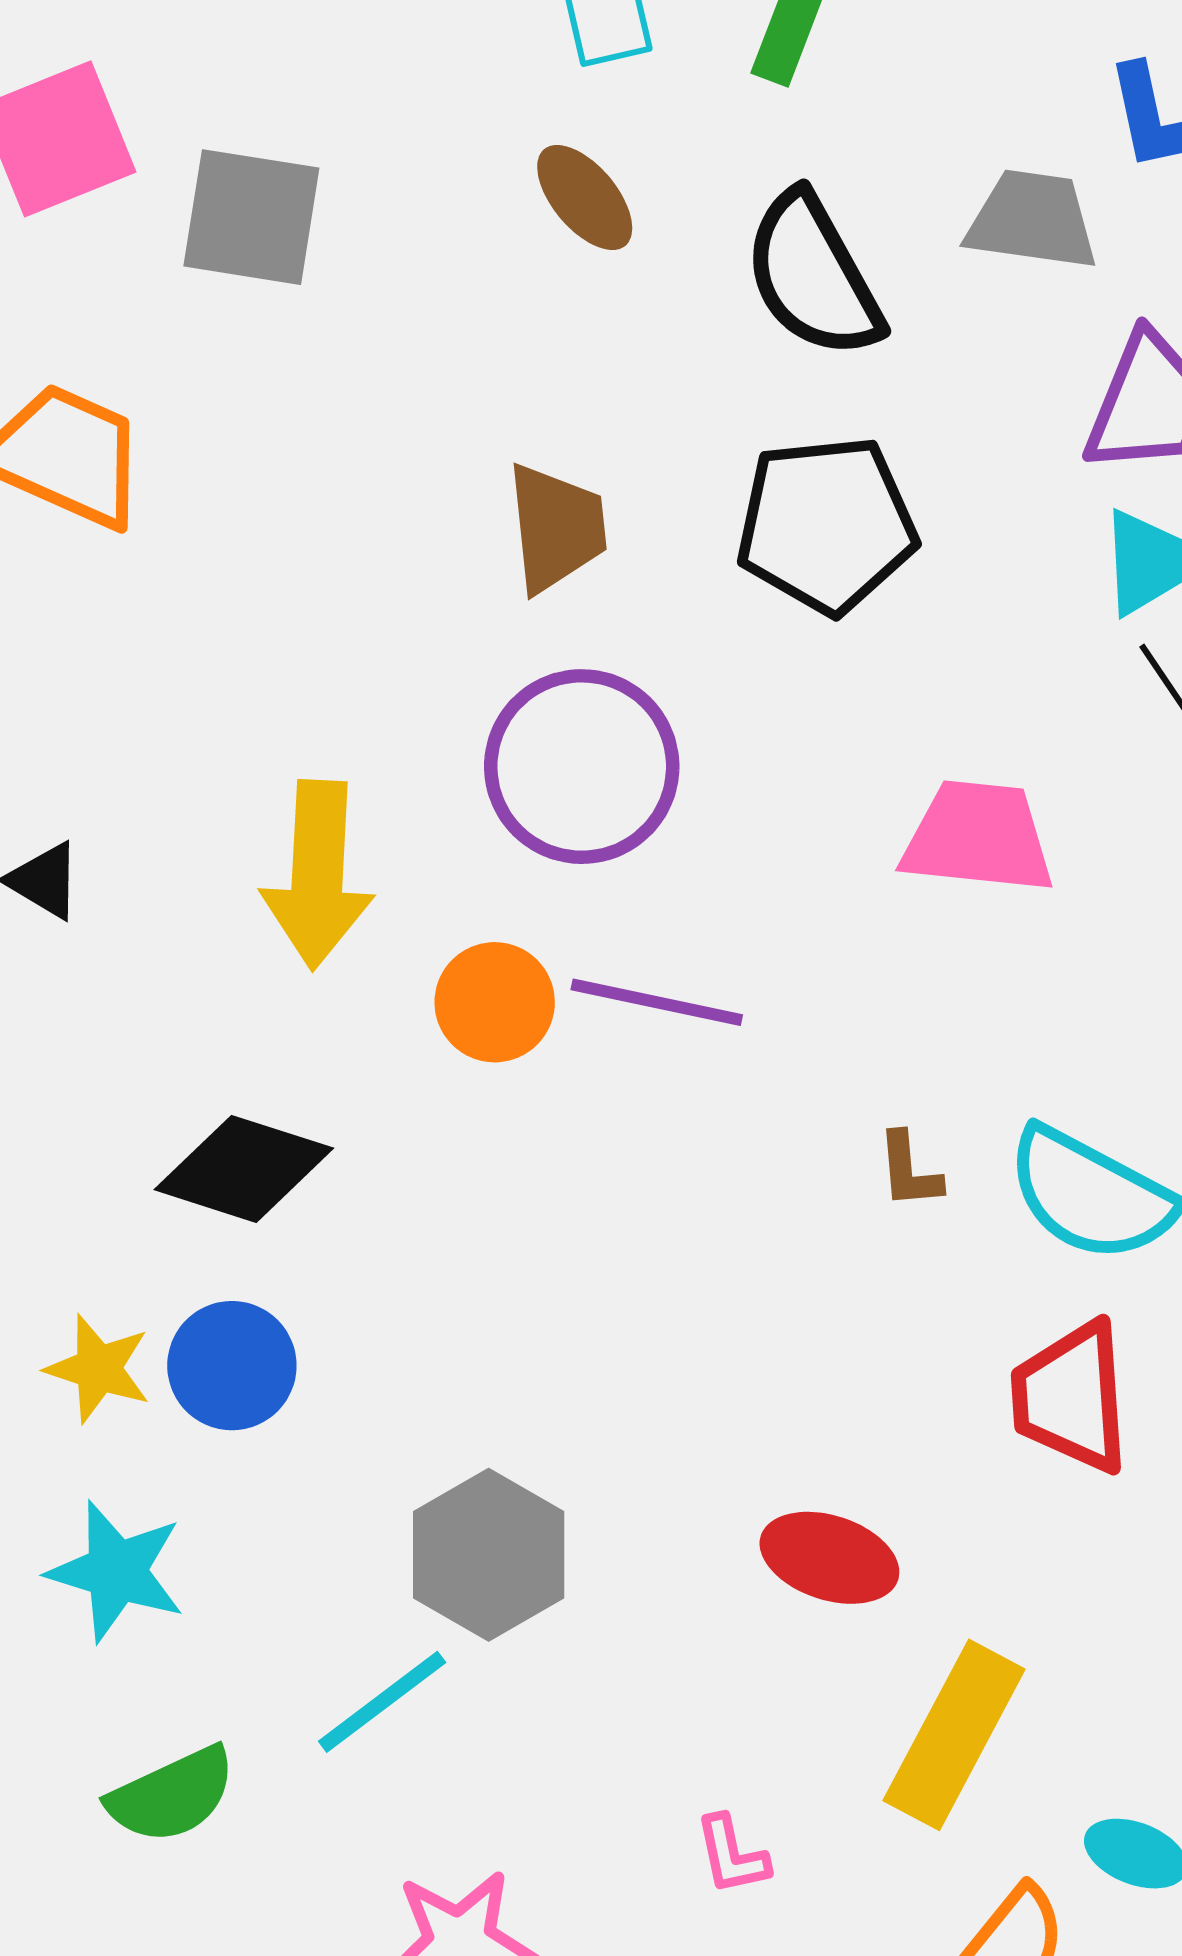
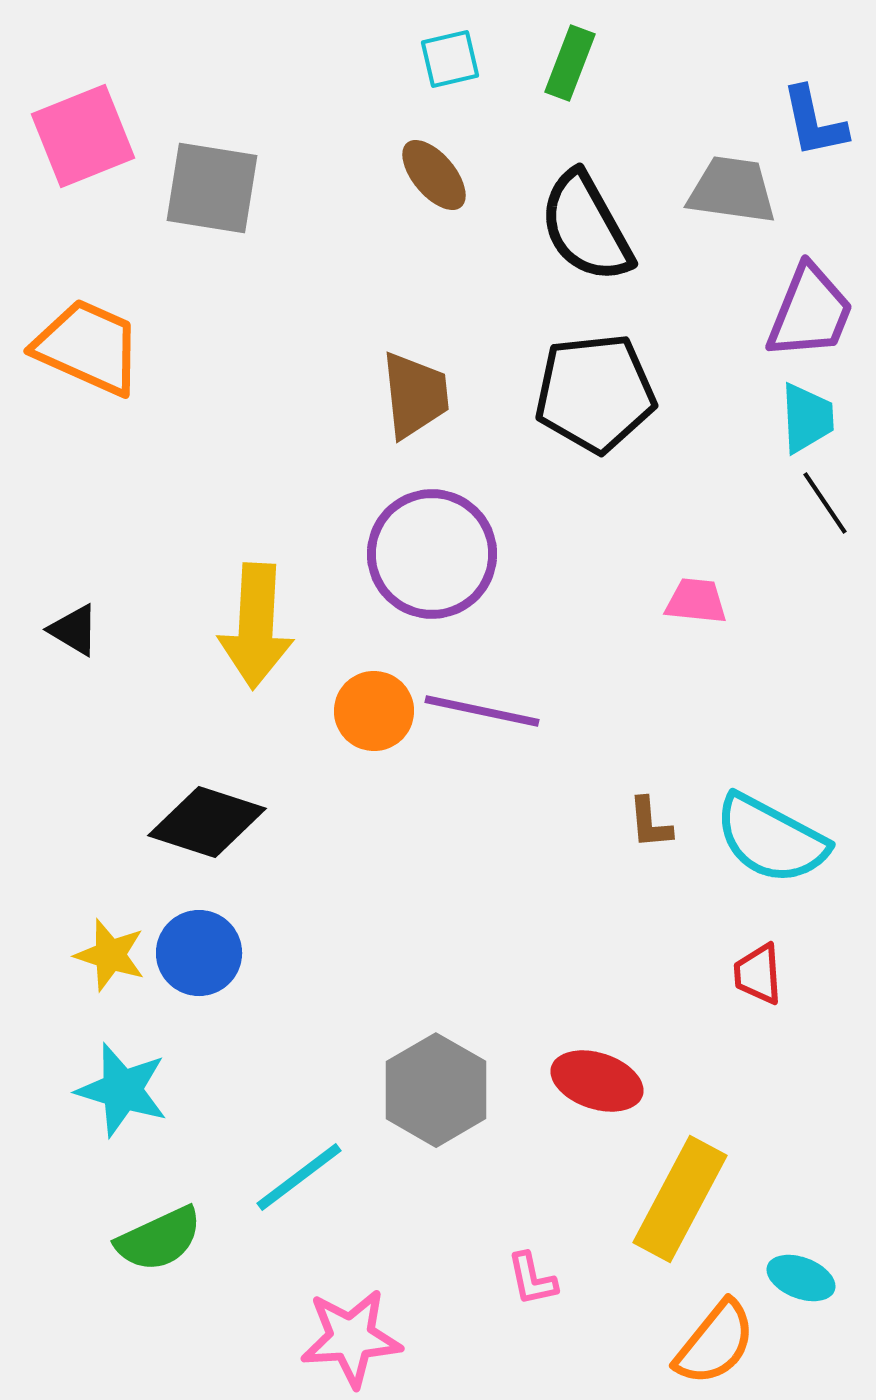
pink trapezoid: (978, 837) -> (696, 601), size x0.6
red trapezoid: (1071, 1397) -> (758, 974), size x0.6
gray hexagon: (489, 1555) -> (436, 1090), moved

